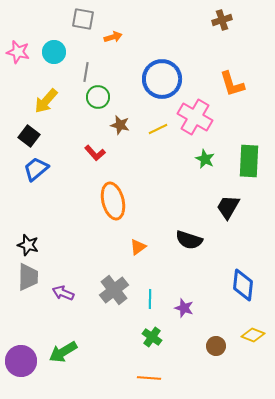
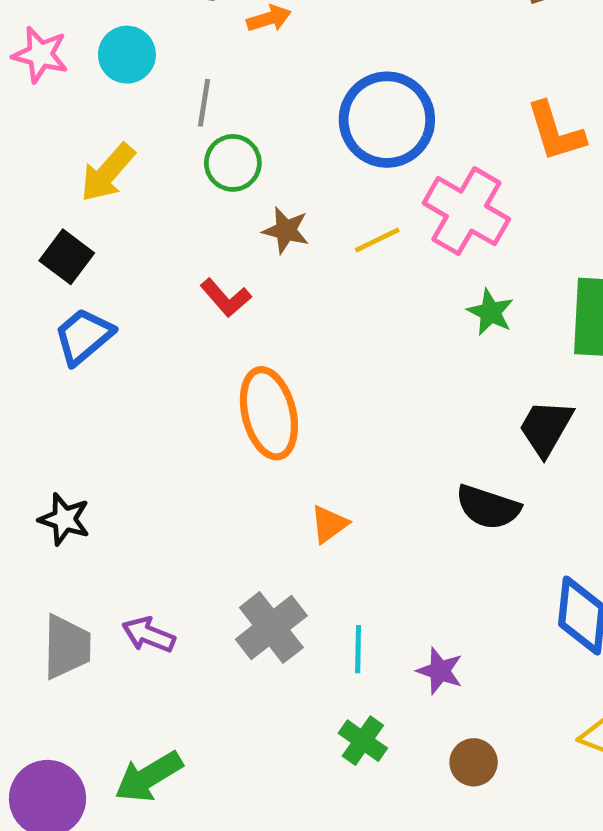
black semicircle: (189, 240) -> (488, 507), moved
gray trapezoid: (28, 277) -> (67, 647), moved
brown circle: (216, 346) -> (474, 762), moved

